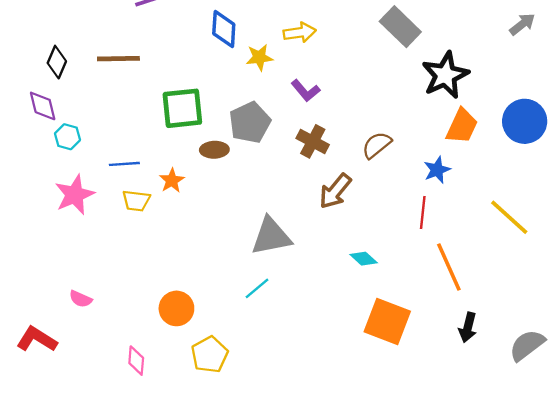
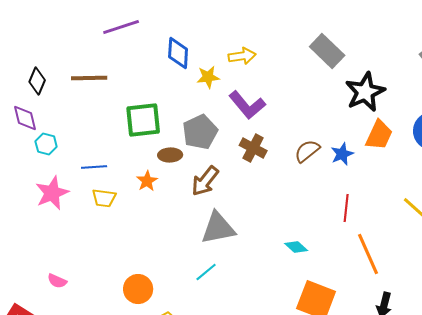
purple L-shape: (306, 91) -> (247, 105), size x1.5
blue star: (437, 170) -> (342, 154), moved
orange star: (172, 181) -> (147, 181), moved
brown arrow: (335, 191) -> (205, 181), moved

